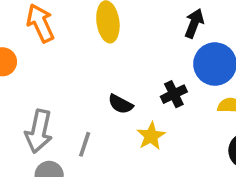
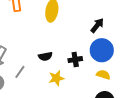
black semicircle: (121, 104) -> (45, 56), turned -56

